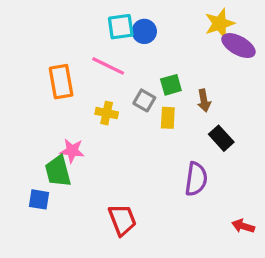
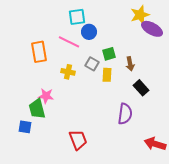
blue circle: (144, 31) -> (89, 32), moved
red arrow: (243, 226) -> (155, 144), size x1.5

